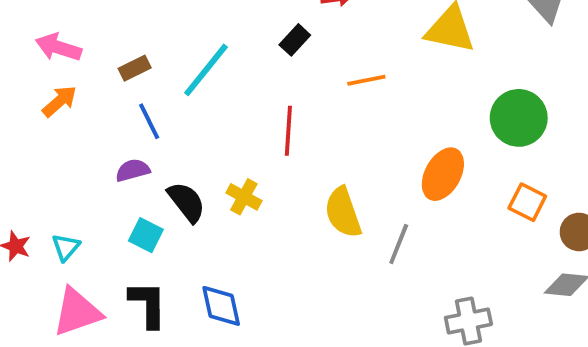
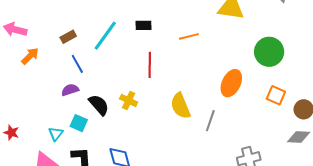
black rectangle: (295, 40) -> (143, 25), moved, turned 49
pink arrow: (58, 47) -> (15, 30), moved
cyan triangle: (66, 247) -> (56, 134), moved

